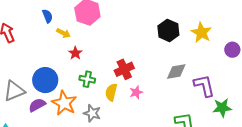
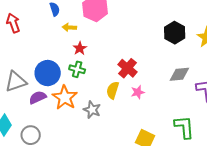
yellow arrow: (63, 33) -> (69, 27), turned 152
red cross: (124, 69) -> (127, 68), turned -30
green cross: (87, 79) -> (77, 69), moved

